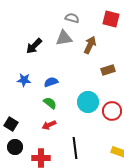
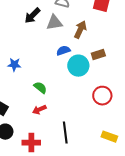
black arrow: (34, 46) -> (32, 16), moved
blue semicircle: (51, 82) -> (63, 51), moved
cyan circle: (88, 102) -> (78, 66), moved

